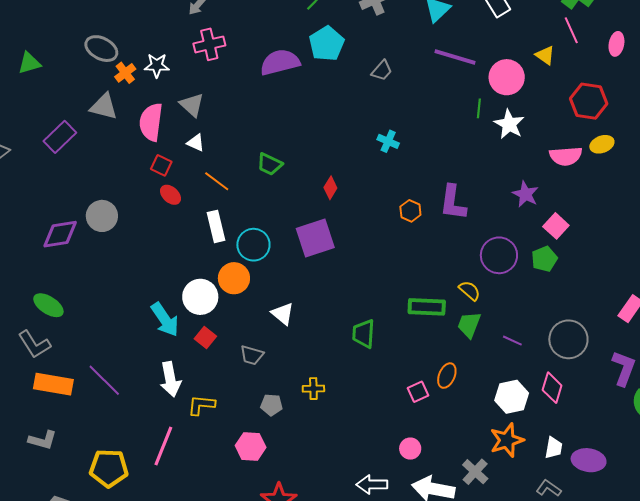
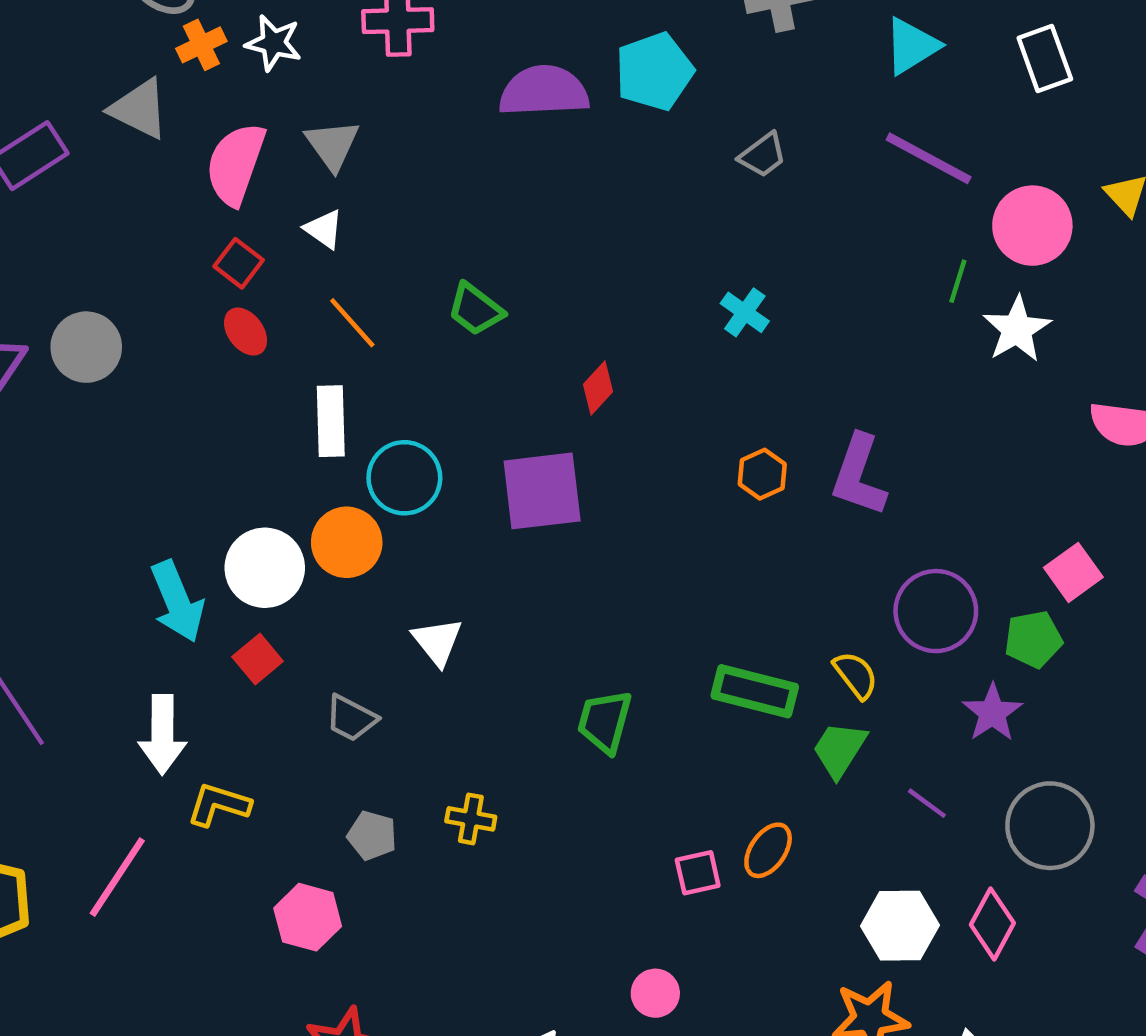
purple star: (525, 194) -> (992, 713), moved

